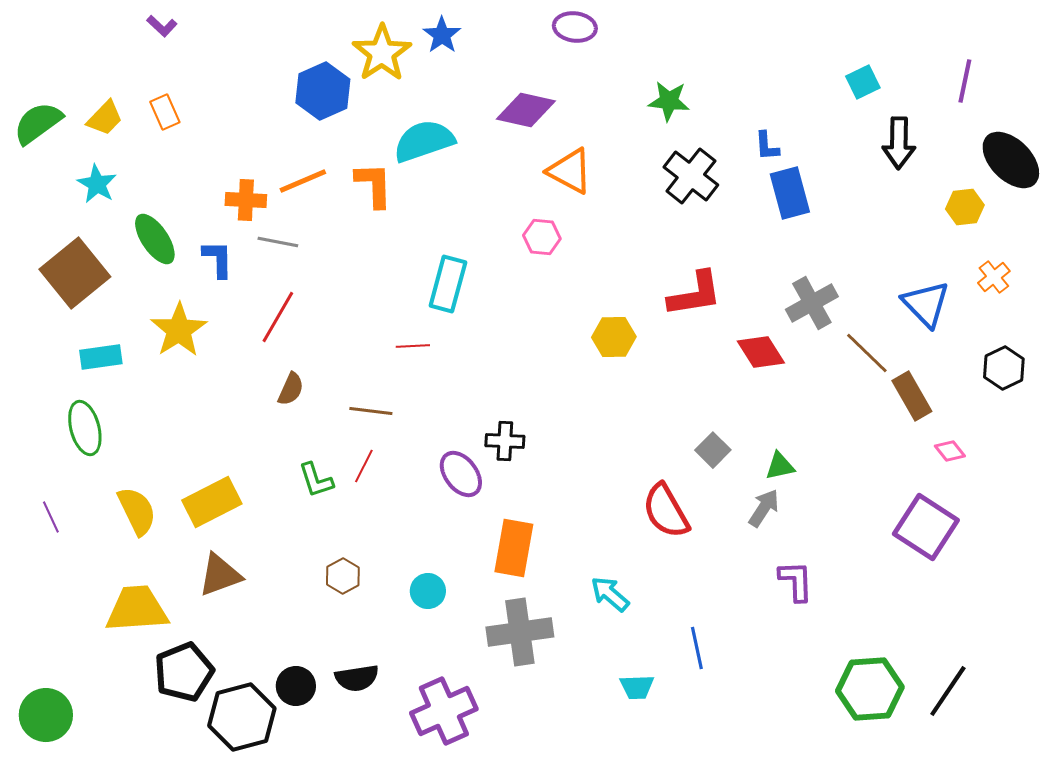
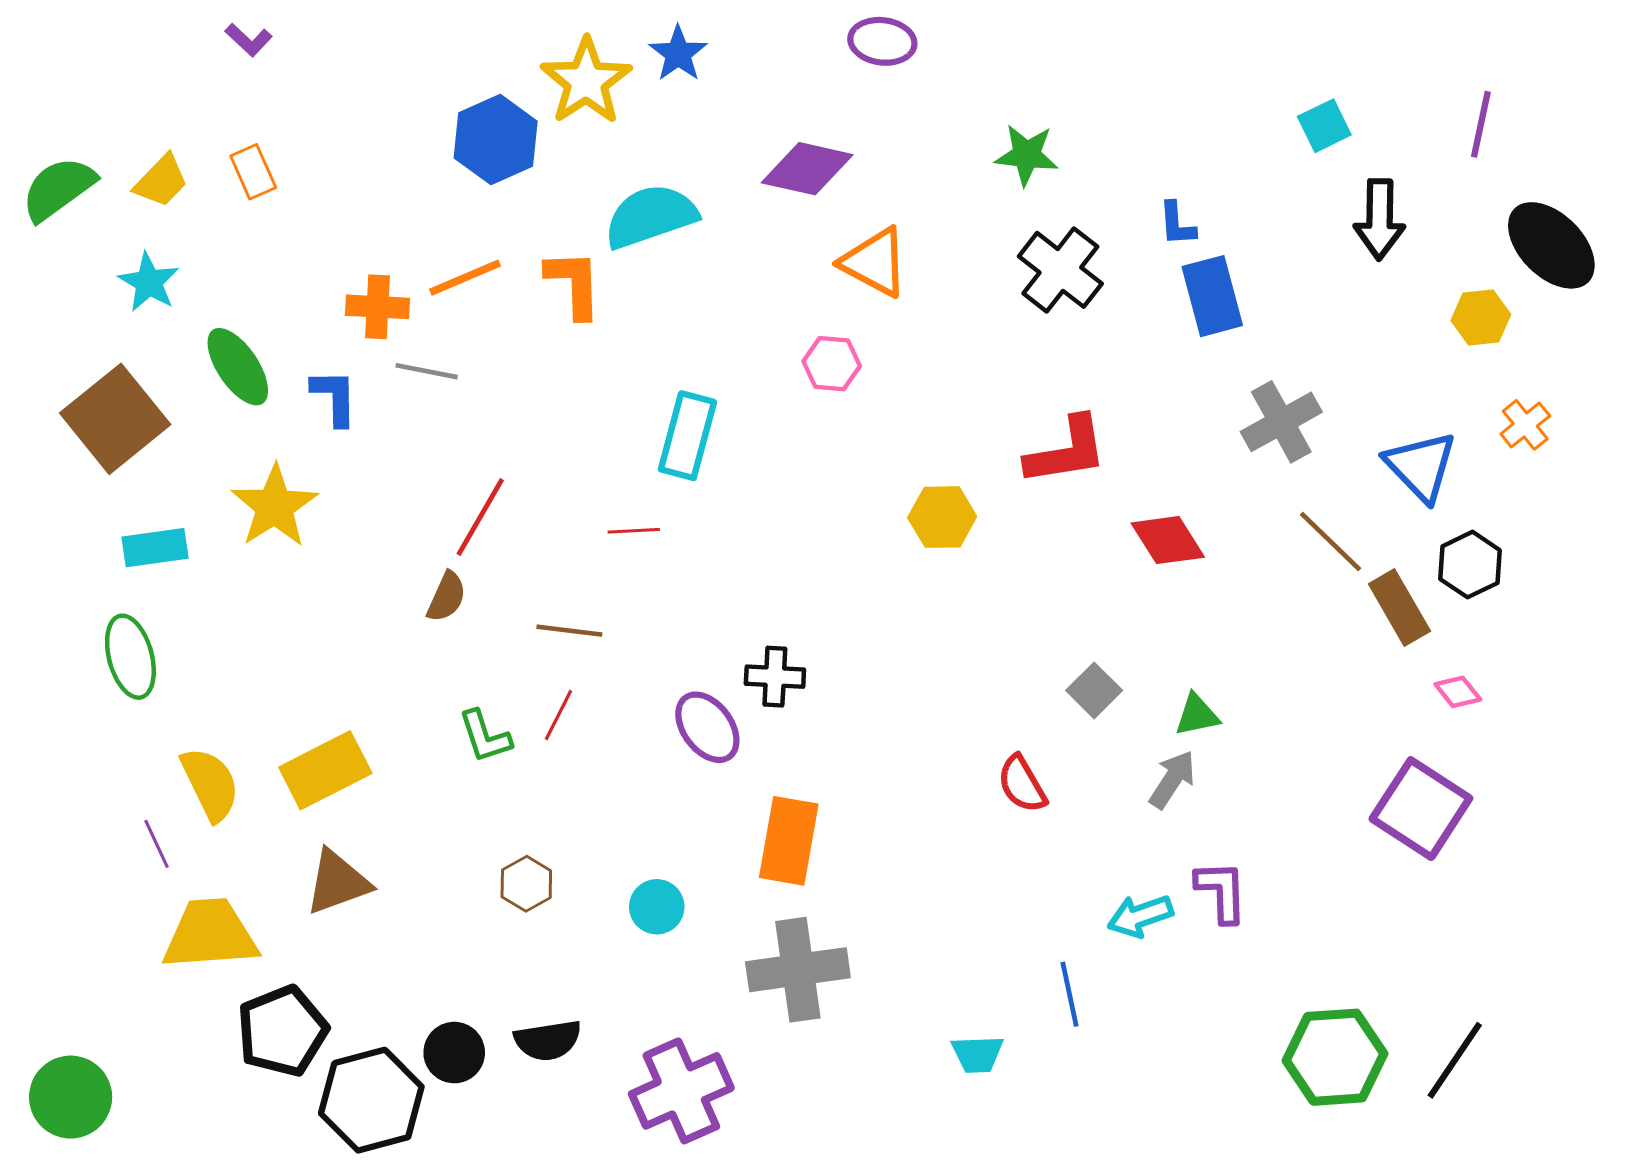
gray cross: (812, 303) -> (1281, 422), moved
red line: (278, 317) -> (480, 517), moved
black hexagon: (1004, 368) -> (1470, 565), moved
red semicircle: (666, 511) -> (1022, 784), size x0.7
purple line: (51, 517) -> (157, 844), moved
cyan arrow: (610, 594) -> (1140, 916), moved, turned -60

